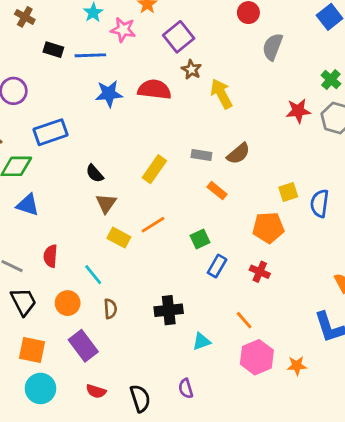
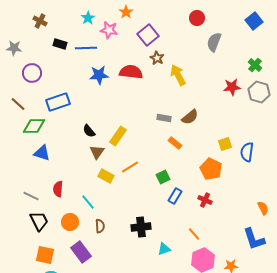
yellow rectangle: (154, 169) -> (118, 136), moved
orange pentagon: (268, 228) -> (211, 169), turned 30

